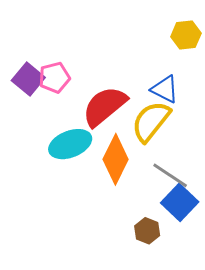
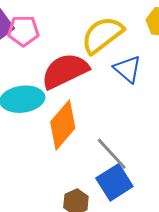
yellow semicircle: (151, 121) -> (102, 35), moved

